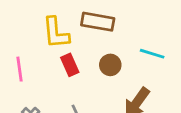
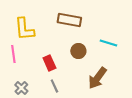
yellow L-shape: (56, 33) -> (24, 29), moved
red rectangle: (70, 65) -> (49, 63), moved

